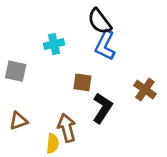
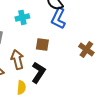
black L-shape: (102, 108) -> (38, 72), moved
brown arrow: (67, 128) -> (17, 59), moved

